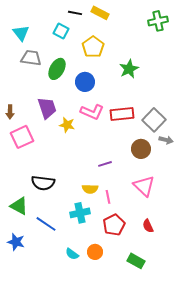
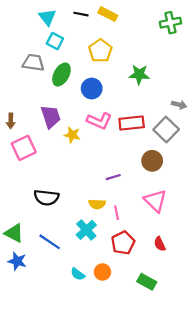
cyan square: (61, 31) -> (55, 41), moved
cyan triangle: (21, 33) -> (47, 17), moved
green star: (129, 69) -> (139, 74), turned 30
gray arrow: (166, 140) -> (179, 105), moved
green triangle: (19, 206) -> (14, 233), moved
cyan cross: (80, 213) -> (86, 230), turned -30

